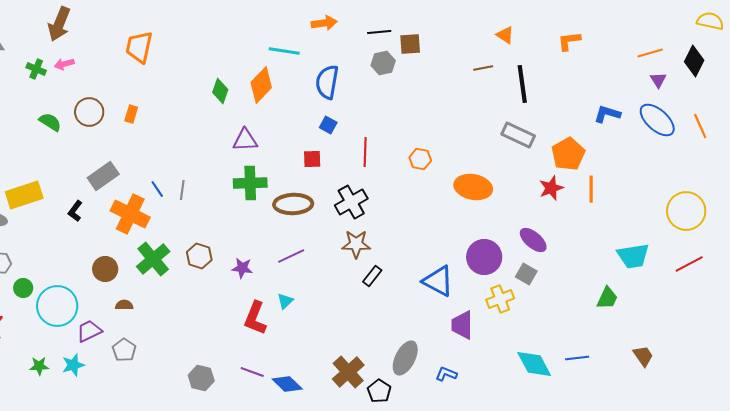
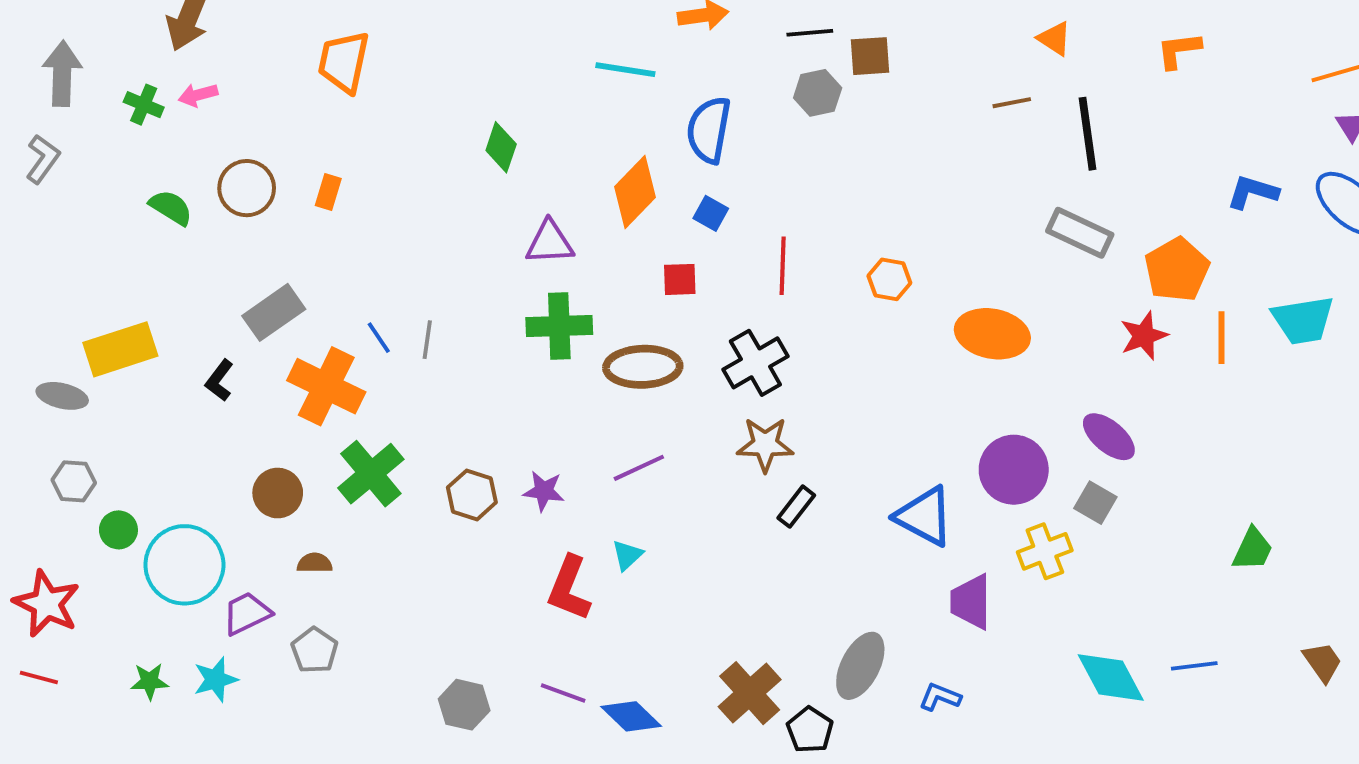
orange diamond: (261, 85) -> (635, 192), moved
brown hexagon: (199, 256) -> (472, 495), moved
cyan trapezoid: (633, 256) -> (1303, 320), moved

